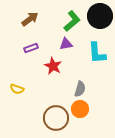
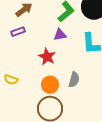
purple rectangle: (31, 48) -> (18, 32), moved
orange circle: (80, 109) -> (50, 85), moved

